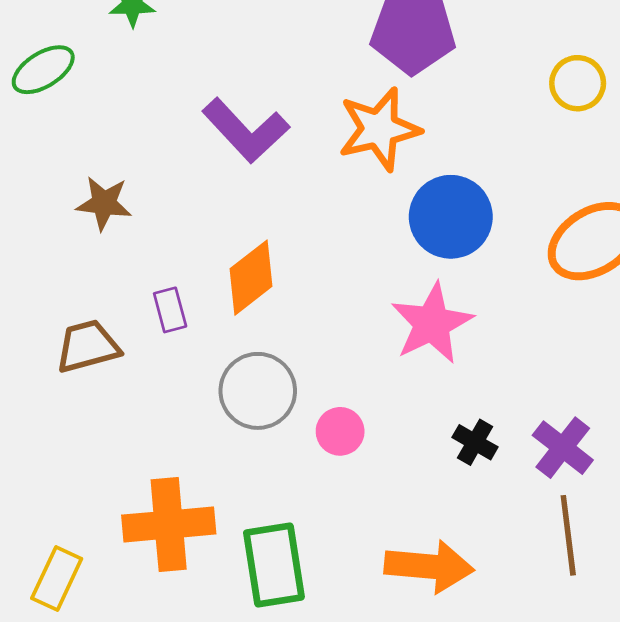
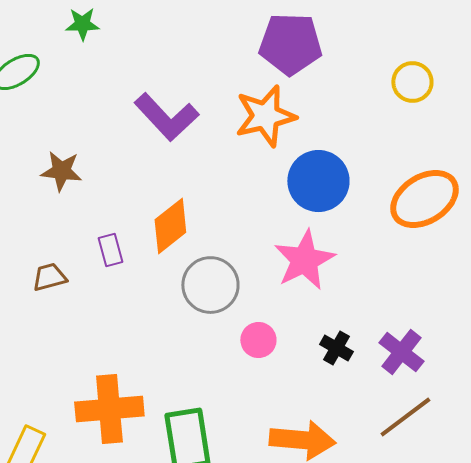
brown trapezoid: (88, 346) -> (49, 277), size x0.7
gray circle: (258, 391) -> (210, 285), moved
pink circle: (340, 431) -> (258, 340), moved
brown line: (568, 535) -> (405, 417), turned 60

